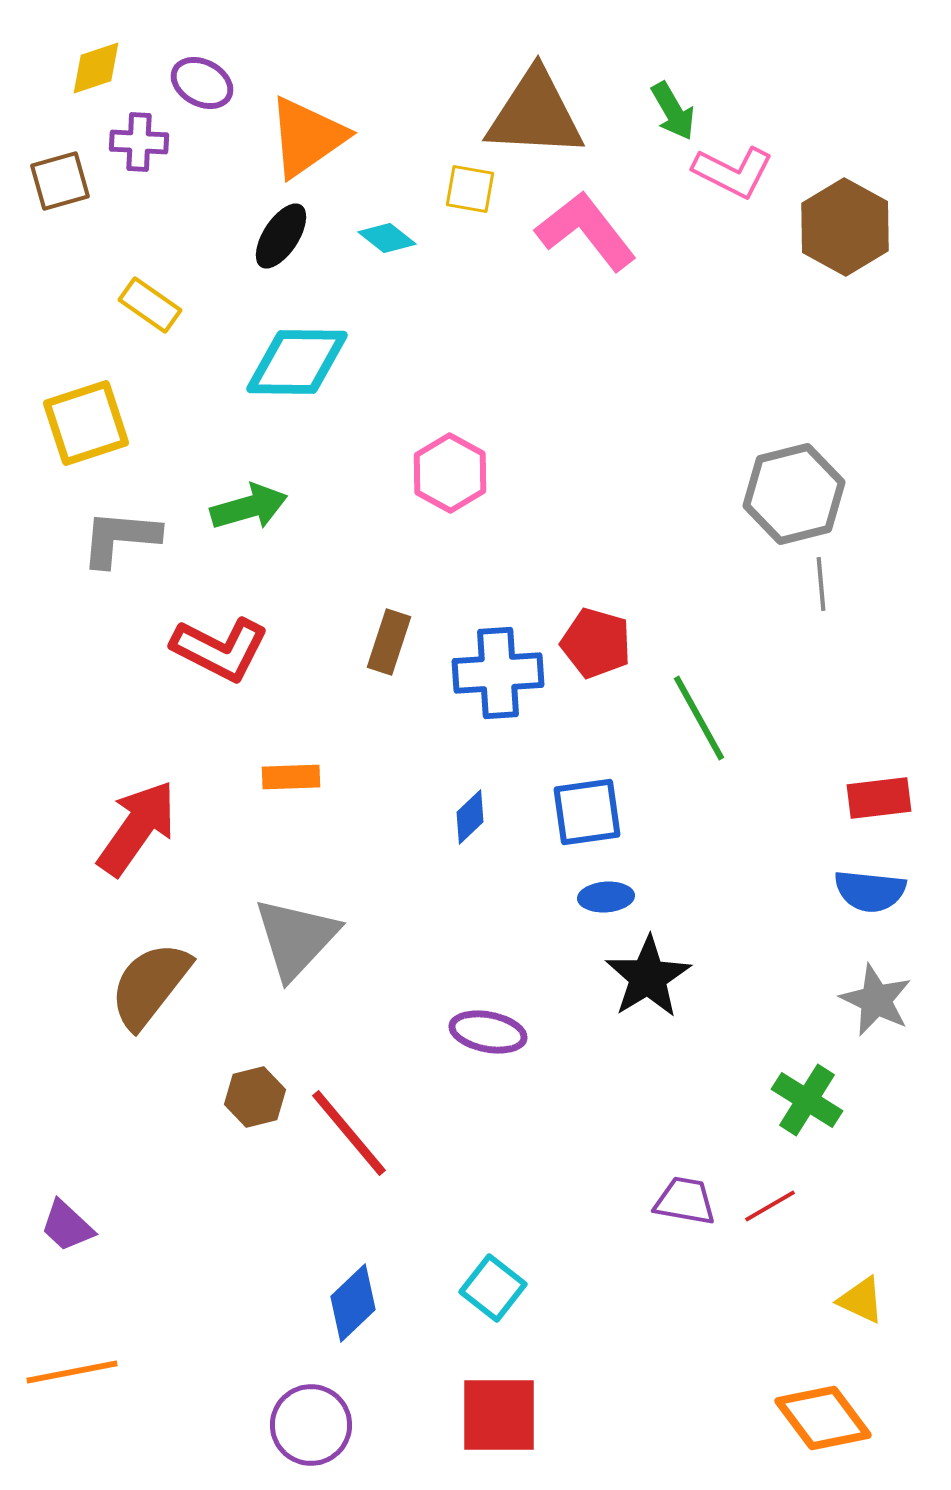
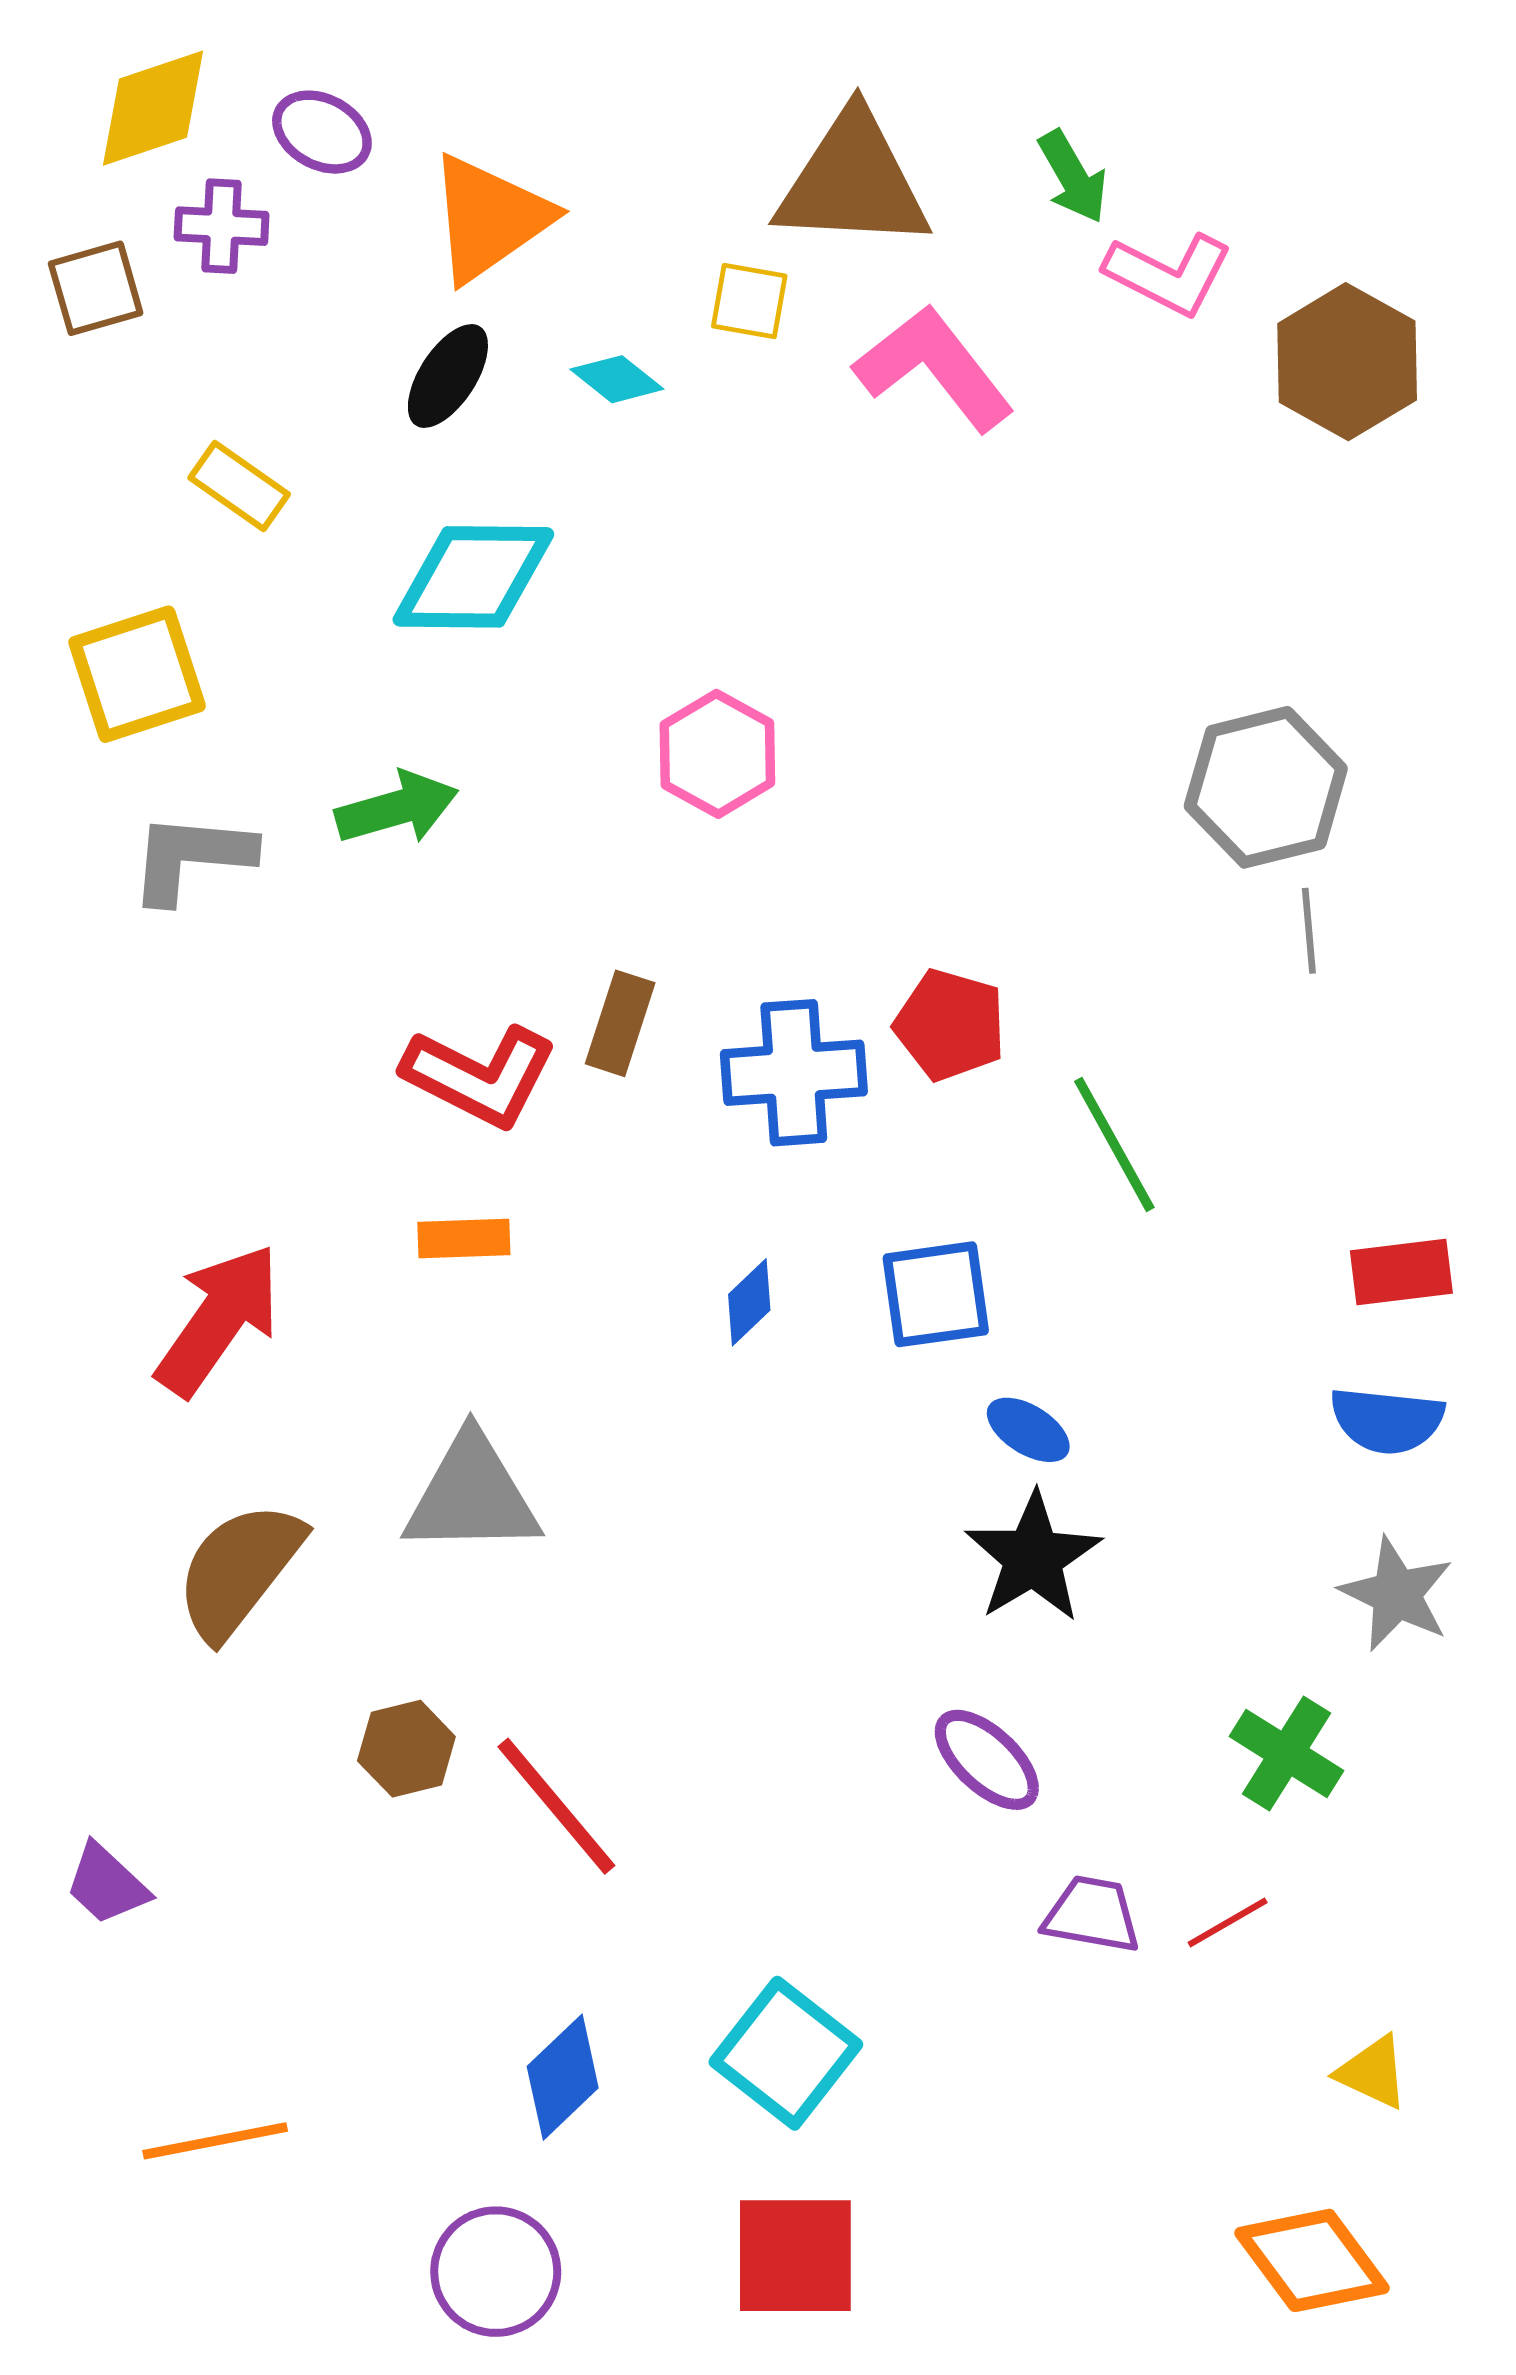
yellow diamond: (96, 68) -> (153, 108), size x1.4
red L-shape: (220, 649) -> (480, 1076), moved
blue ellipse: (606, 897) -> (1028, 1430), moved, turned 36
gray triangle: (296, 938) -> (472, 1495), turned 46
purple ellipse: (488, 1032) -> (987, 1760), moved, turned 32
purple trapezoid: (67, 1226) -> (107, 1884), moved
cyan square: (493, 1288) -> (786, 2053), size x1.4
orange line: (72, 1372) -> (215, 2141), moved

